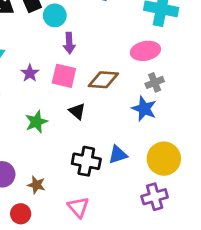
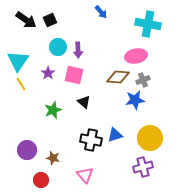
cyan circle: (55, 15) -> (58, 47), moved
brown diamond: (103, 80) -> (118, 77), moved
blue star: (144, 109) -> (135, 100), turned -30

